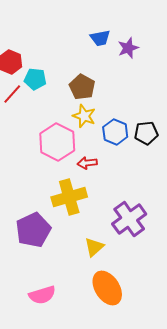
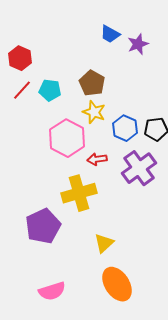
blue trapezoid: (100, 38) -> (110, 34), turned 40
cyan pentagon: (35, 79) -> (50, 90), moved
purple cross: (129, 219) -> (139, 168), moved

